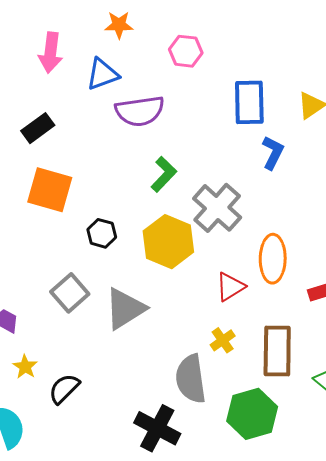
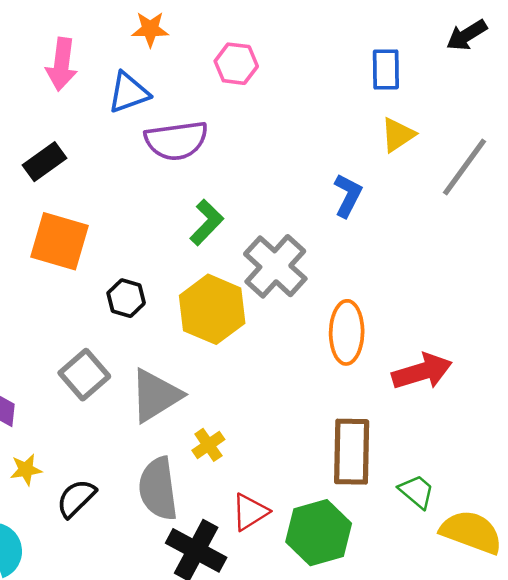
blue rectangle: (249, 102) -> (386, 69), moved, size x0.7
red triangle: (230, 287) -> (250, 512), moved
yellow cross: (223, 340) -> (208, 445), moved
yellow star: (25, 367) -> (26, 470), turned 30
gray semicircle: (191, 379) -> (158, 489), moved

